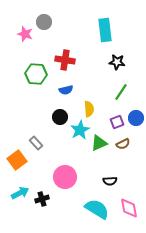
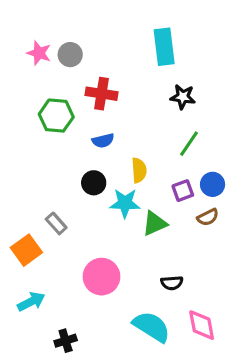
gray circle: (44, 22) -> (70, 55), moved
cyan star: (80, 130) -> (125, 203), turned 30
brown semicircle: (123, 144) -> (208, 217), moved
black cross: (42, 199) -> (66, 341), moved

